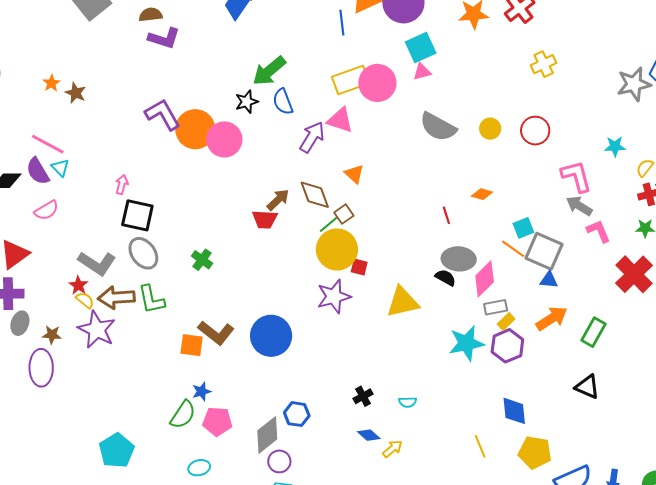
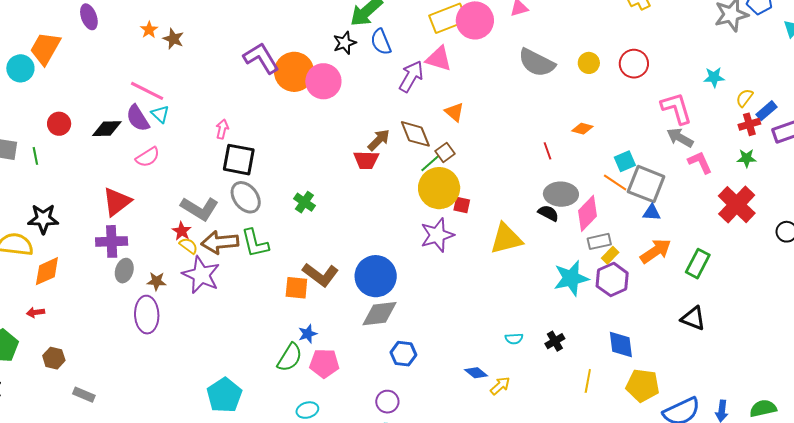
black cross: (363, 396) -> (555, 341), moved
gray diamond: (267, 435) -> (380, 314), moved, turned 33
yellow line: (480, 446) -> (588, 381), turned 35

